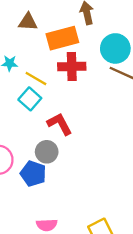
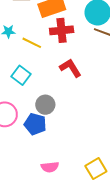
cyan square: (30, 99) -> (21, 75), moved
red L-shape: (60, 124) -> (70, 68), moved

